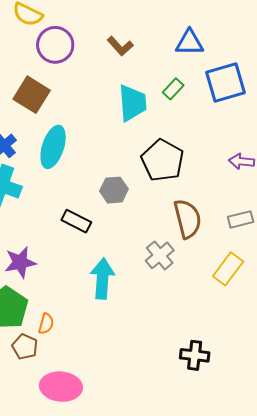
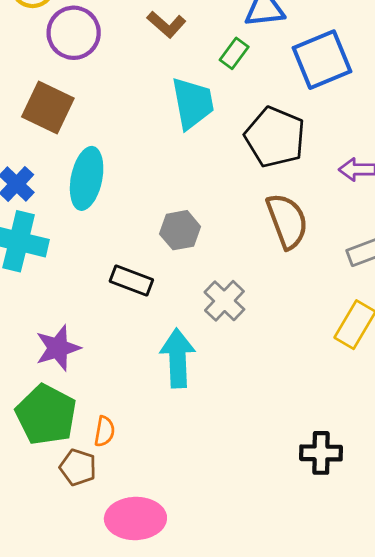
green rectangle: (173, 89) -> (234, 53), moved
black pentagon: (162, 160) -> (275, 137), moved
brown semicircle: (188, 219) -> (287, 221), moved
gray cross: (160, 255) -> (224, 301), moved

